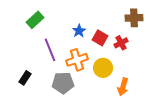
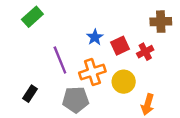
green rectangle: (35, 20) -> (32, 17), moved
red square: (100, 38) -> (120, 46), turned 35

